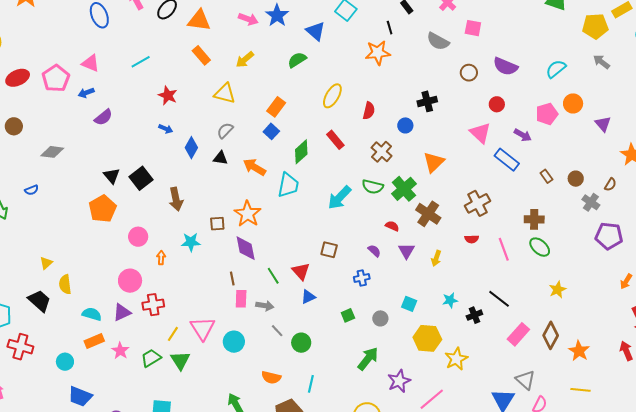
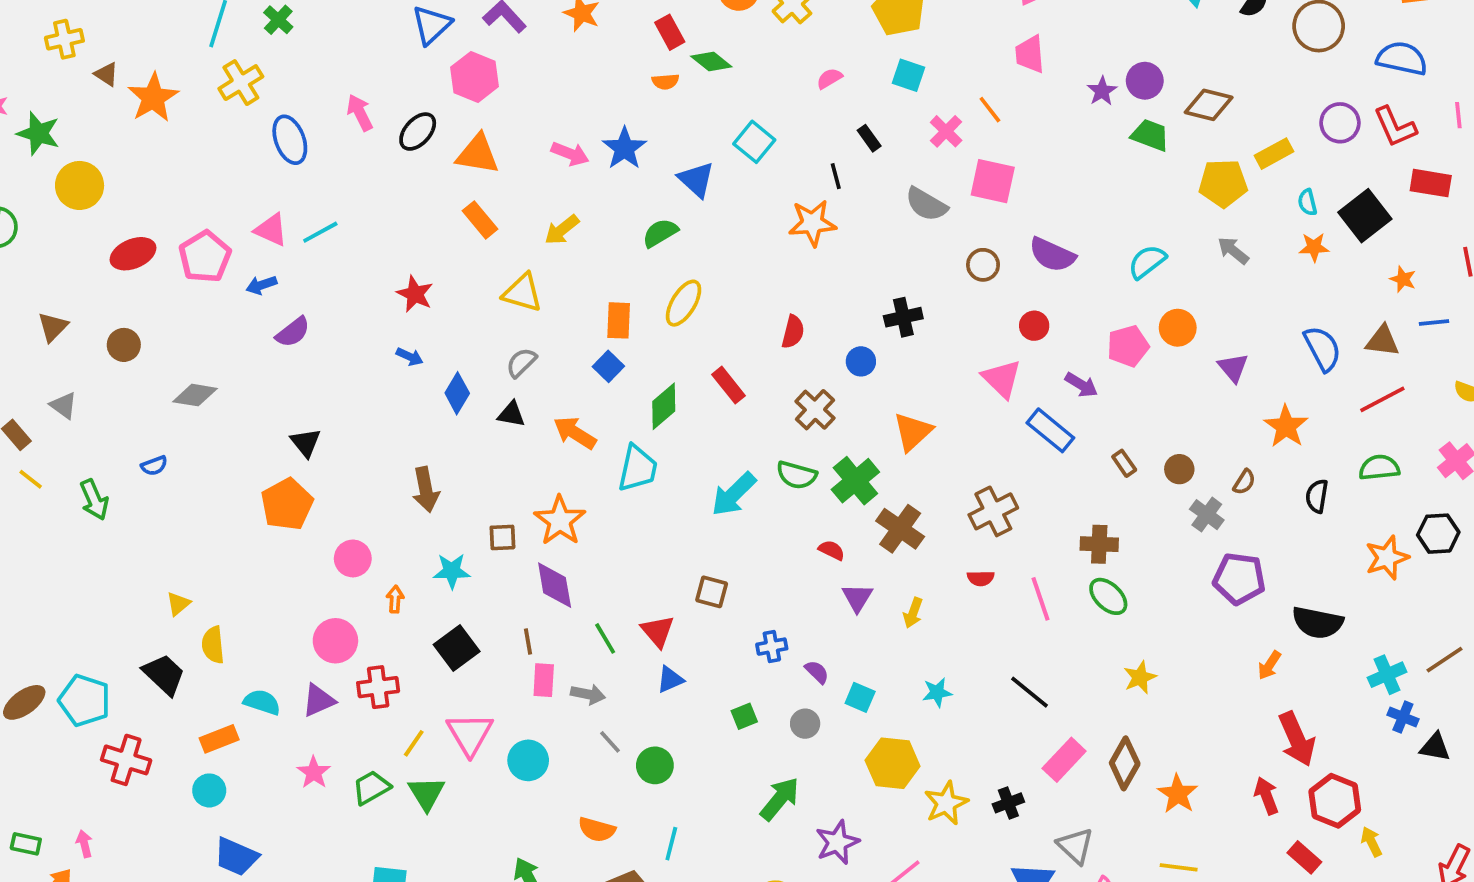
pink square: (473, 28) -> (993, 181), size x1.4
cyan line: (141, 62) -> (320, 232), moved
yellow ellipse: (332, 96) -> (684, 303), moved
orange rectangle: (276, 107) -> (619, 320), turned -36
black square: (141, 178) -> (457, 648), moved
purple semicircle: (374, 251) -> (817, 672), moved
black cross: (474, 315) -> (1008, 803), moved
orange rectangle: (94, 341) -> (219, 739), moved

